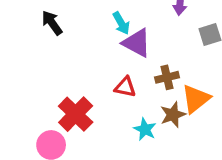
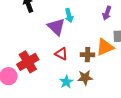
purple triangle: (137, 43) -> (56, 27), moved
orange triangle: (196, 99) -> (105, 47), moved

